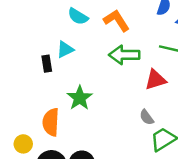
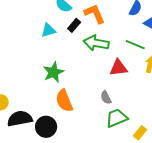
black rectangle: (47, 64) -> (74, 25), moved, turned 40
orange semicircle: (51, 122) -> (64, 101), moved, turned -35

